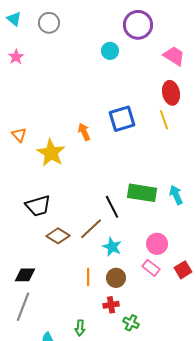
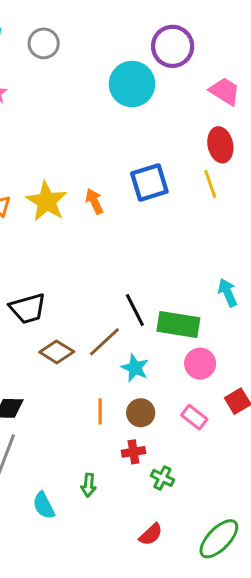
cyan circle: (110, 51) -> (132, 84), size x1.8
yellow star: (51, 153) -> (47, 201), moved
green rectangle: (142, 193) -> (178, 324), moved
pink rectangle: (151, 268) -> (194, 417), moved

